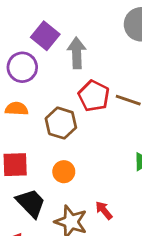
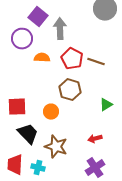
orange semicircle: (17, 109) -> (42, 58), moved
brown hexagon: (61, 123) -> (70, 90), moved
red arrow: (104, 210) -> (95, 139), moved, turned -64

